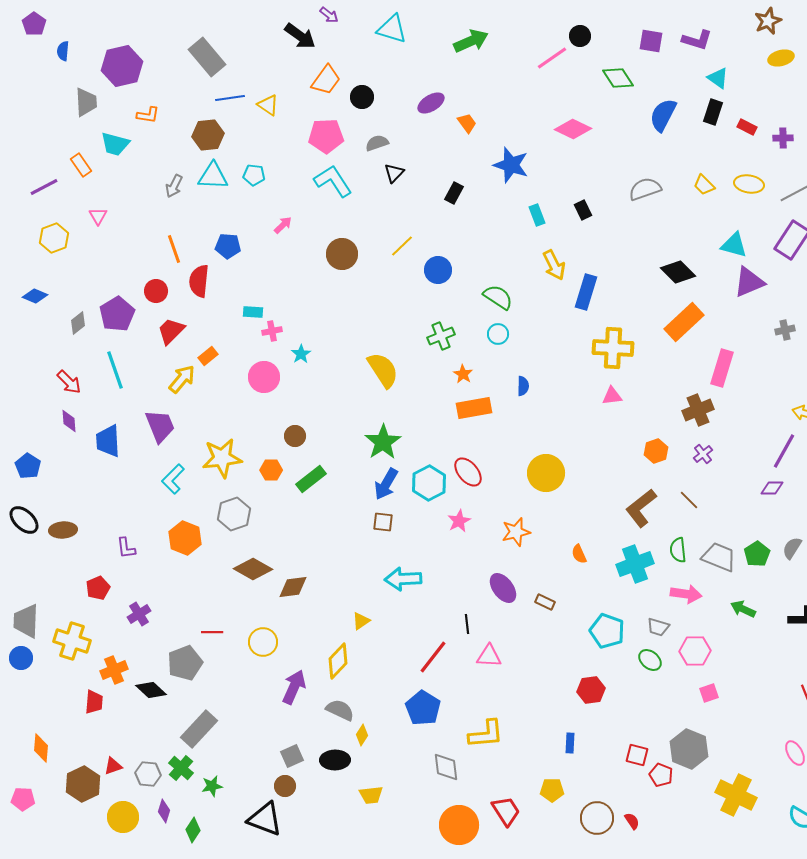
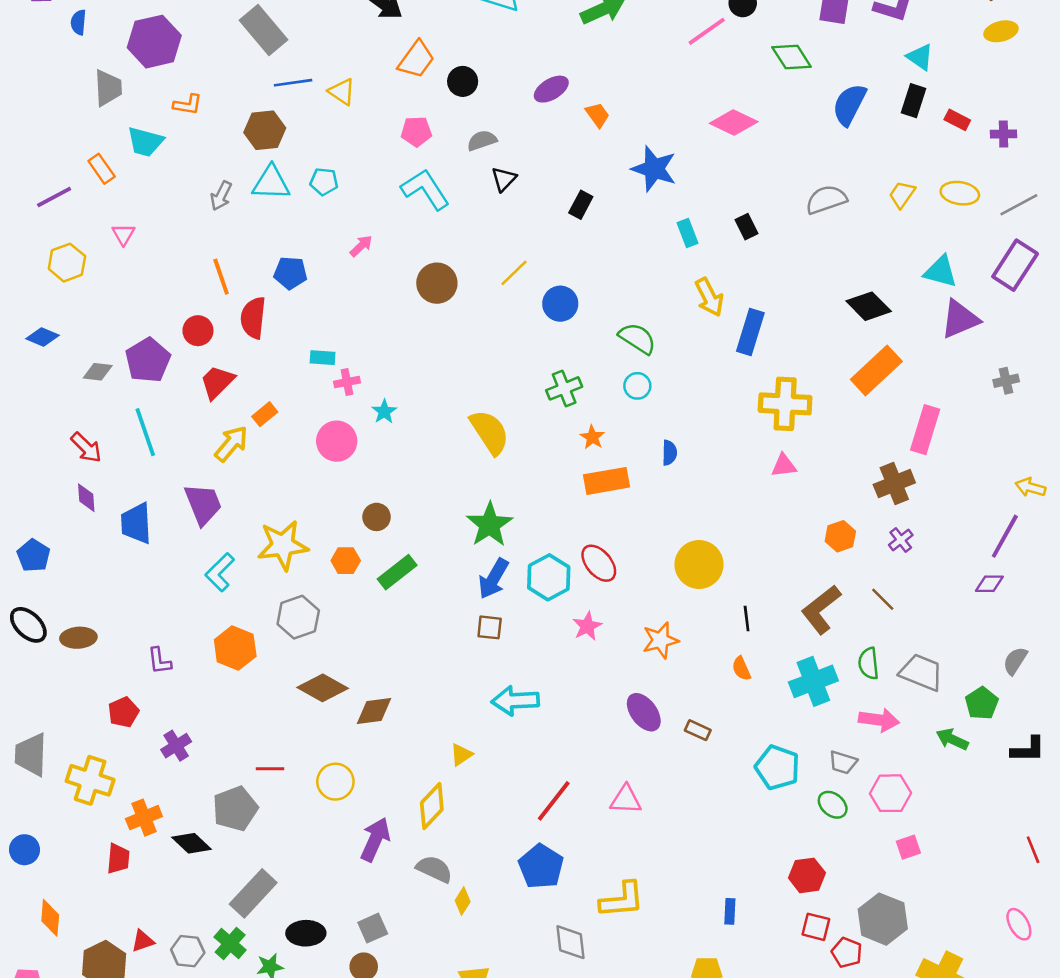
pink pentagon: (326, 136) -> (416, 132), size x0.7
yellow trapezoid: (704, 185) -> (902, 194), turned 80
gray diamond: (78, 323) -> (98, 372), turned 45
green pentagon: (757, 554) -> (982, 703), moved
black line: (467, 624) -> (747, 618), moved
blue circle: (21, 658) -> (24, 850), moved
red hexagon: (591, 690) -> (807, 875), moved
black ellipse: (335, 760) -> (306, 933), moved

